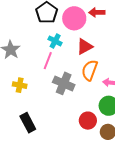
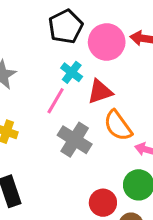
red triangle: (85, 47) -> (100, 92), moved
orange semicircle: (90, 70) -> (118, 126), turned -65

